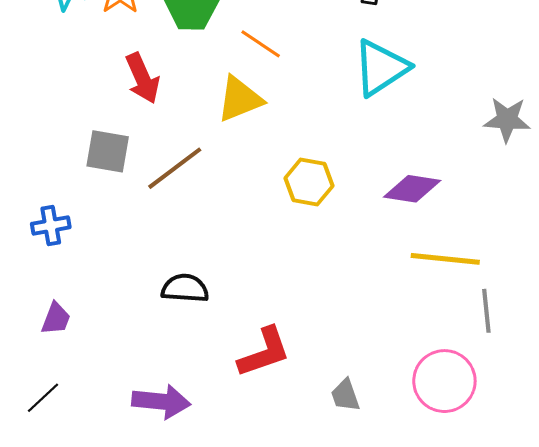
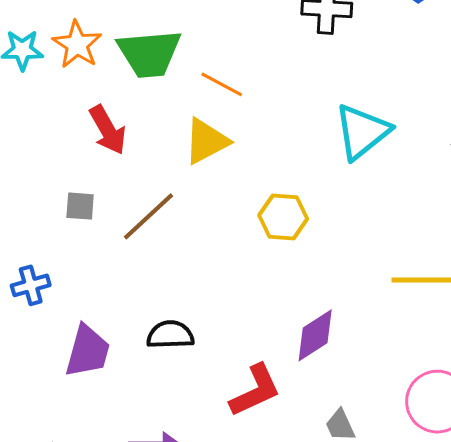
cyan triangle: (381, 68) -> (362, 132), moved
gray square: (108, 151) -> (80, 206), size x0.7
purple diamond: (412, 189) -> (315, 335), moved, turned -36
purple trapezoid: (56, 319) -> (88, 351), moved, size x1.6

